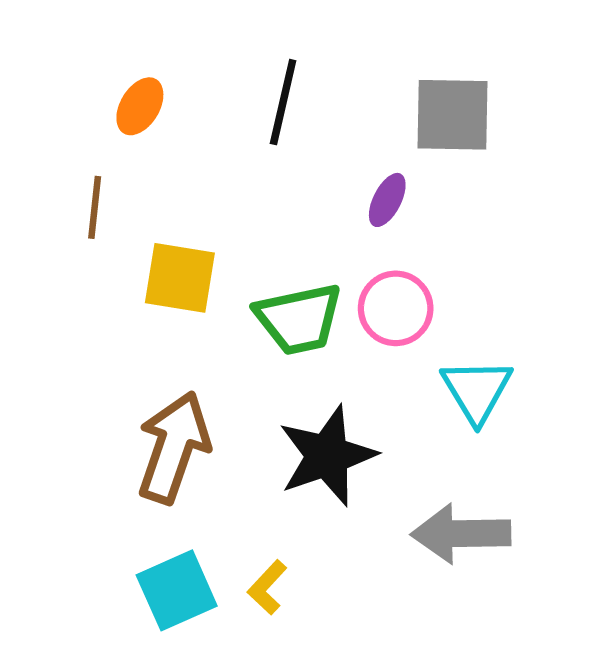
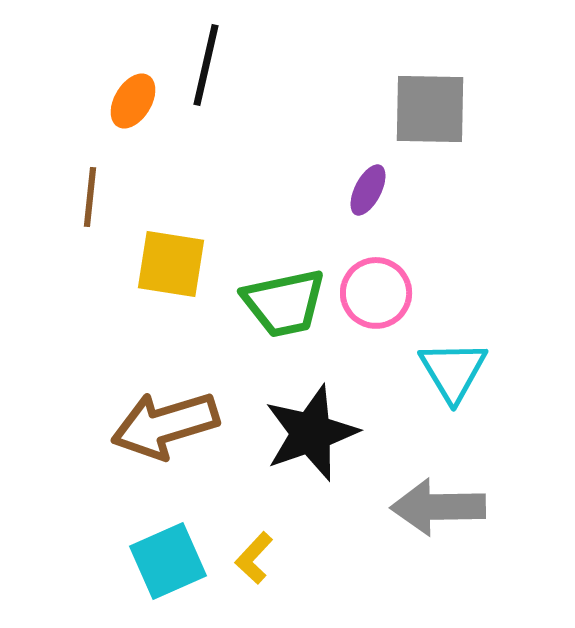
black line: (283, 102) -> (206, 65), moved
brown arrow: (174, 447) -> (165, 425), turned -126

